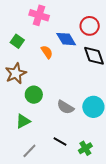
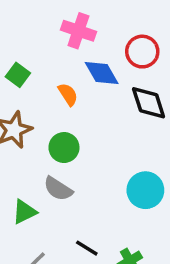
pink cross: (39, 15) -> (78, 31), moved
green circle: (34, 95) -> (64, 148), moved
gray semicircle: (65, 107) -> (58, 189), moved

